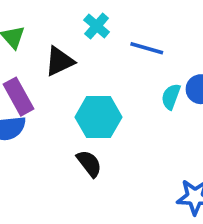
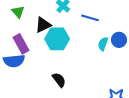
cyan hexagon: (98, 117) -> (57, 39), moved

